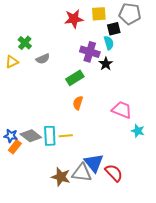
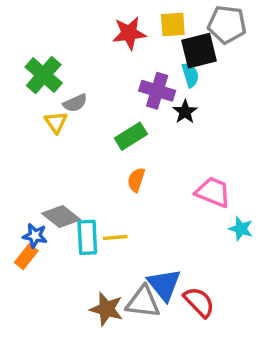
black square: (114, 29) -> (199, 51), size x1.5
green cross: (25, 43) -> (44, 75), size x1.5
yellow triangle: (12, 62) -> (56, 122), moved, turned -40
blue star: (11, 136) -> (35, 236), moved
gray diamond: (31, 136) -> (61, 216), moved

